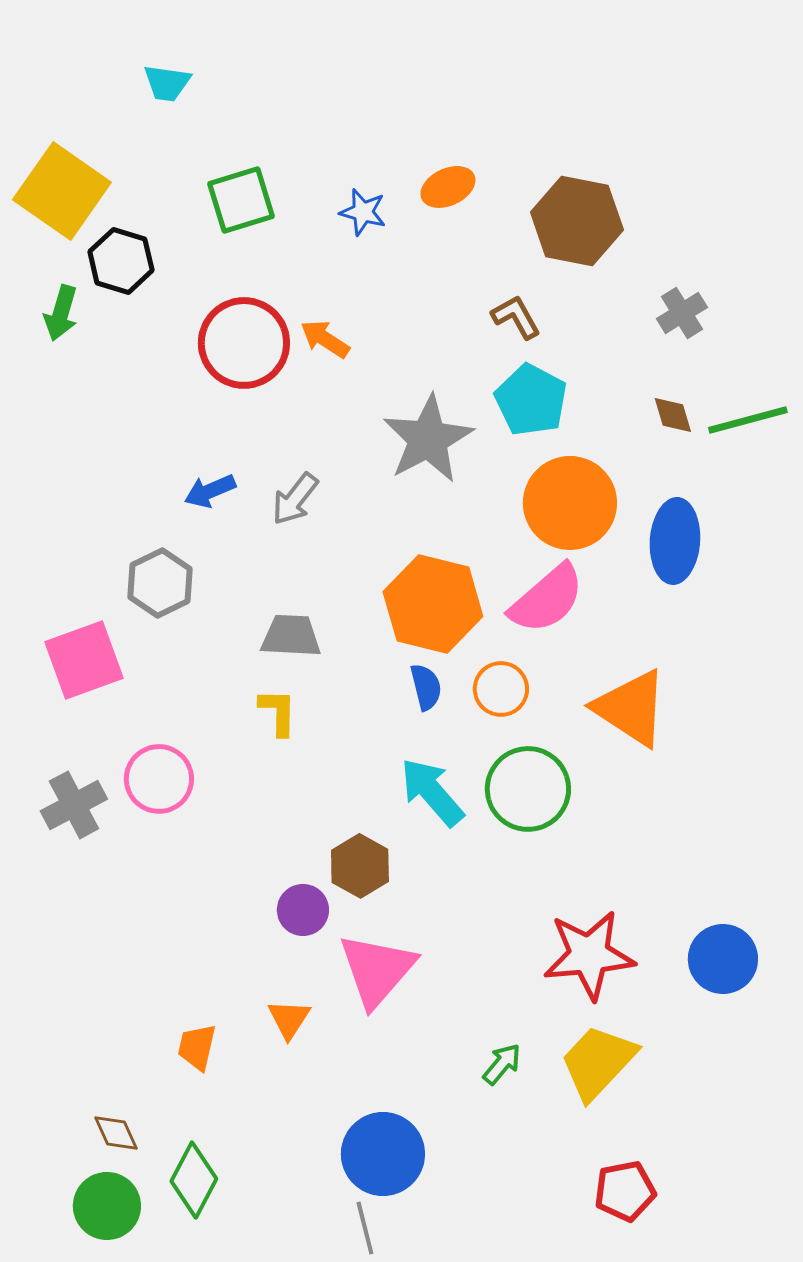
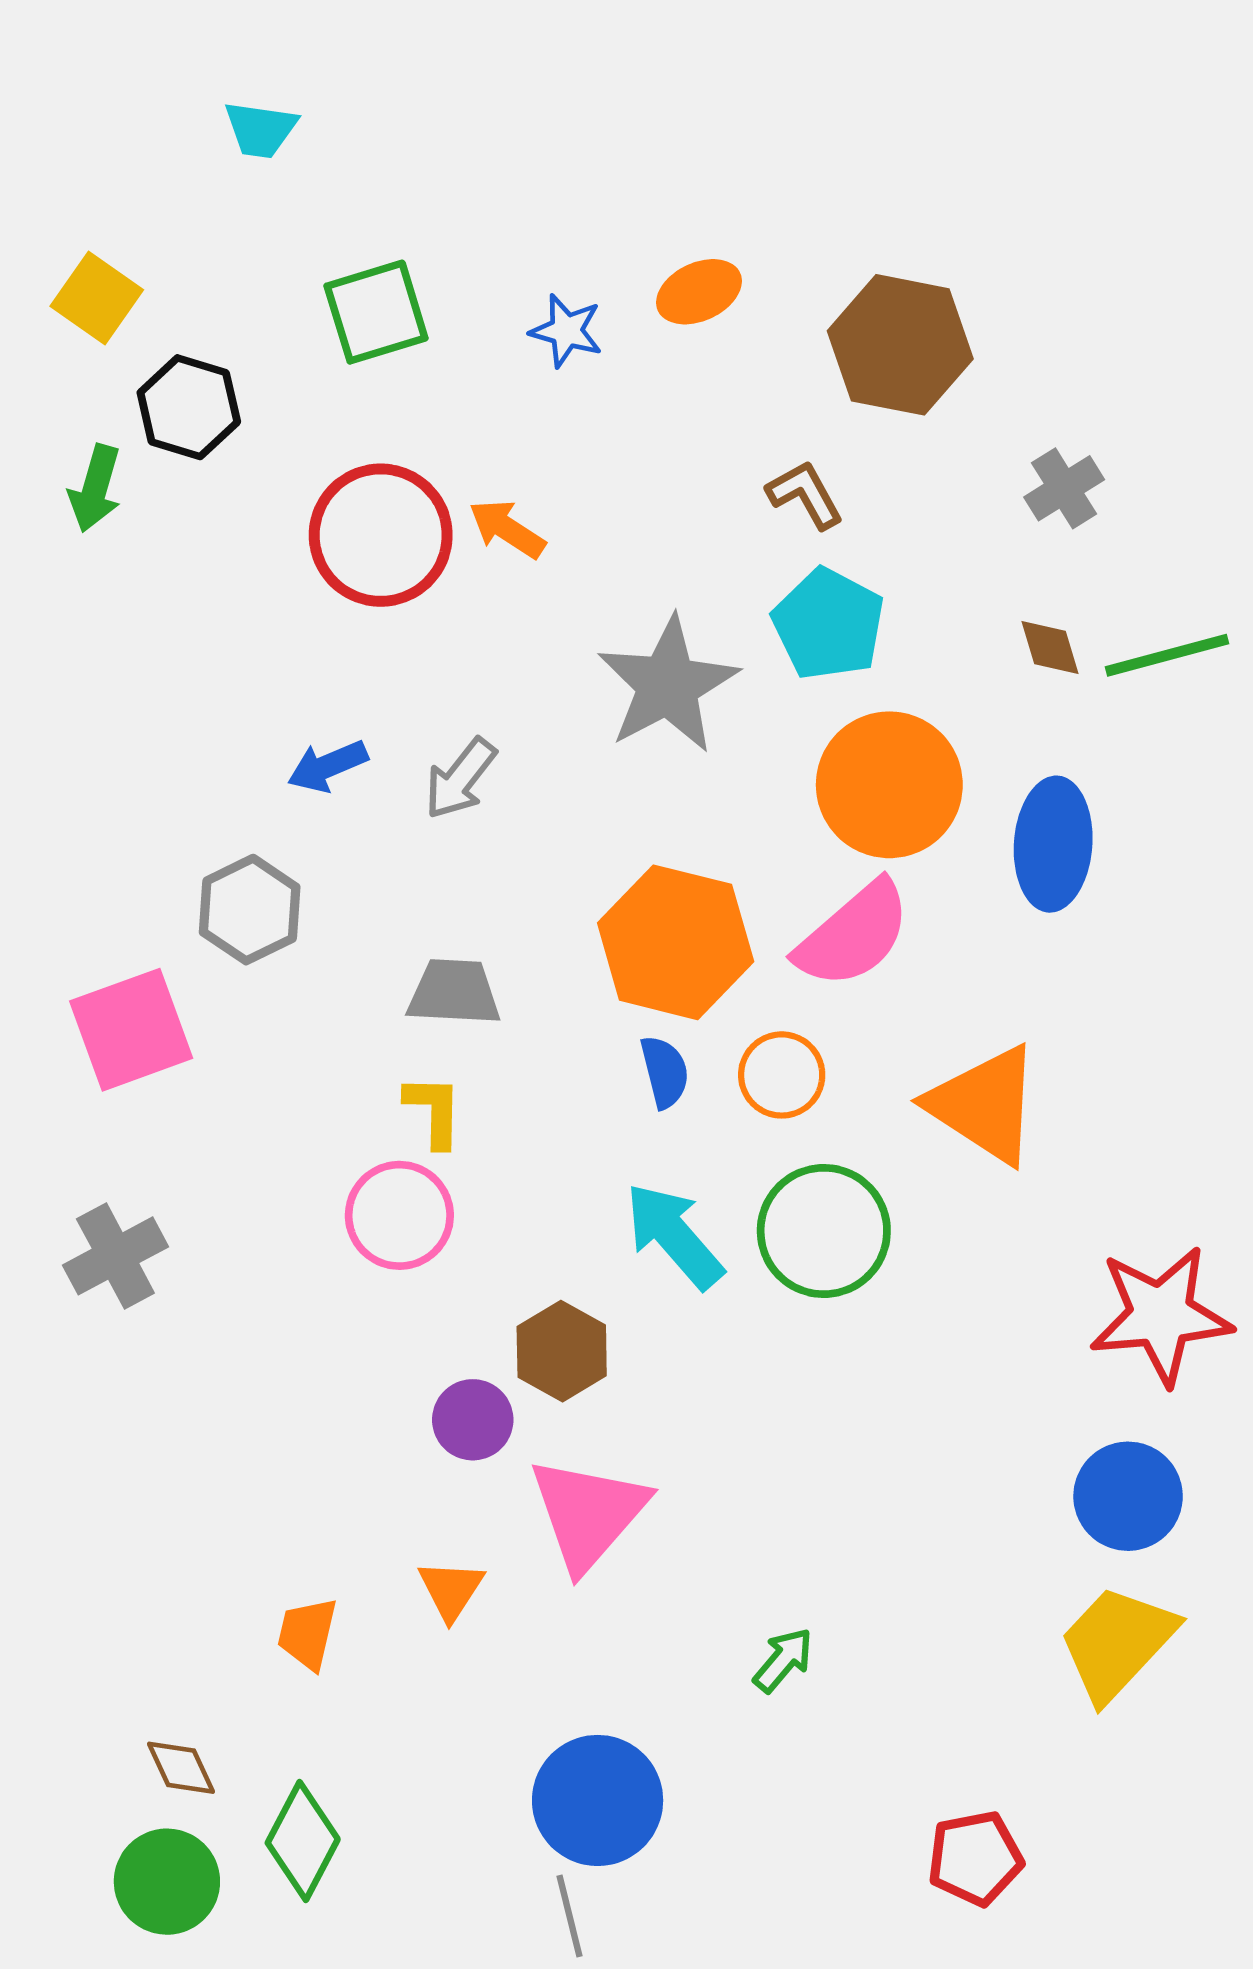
yellow square: (62, 191) -> (97, 298), size x0.6
pink circle: (159, 779) -> (399, 1215), moved
red star: (589, 955) -> (1161, 1315), moved
yellow trapezoid: (598, 1062) -> (1117, 1643), moved

